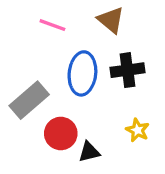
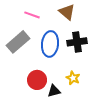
gray rectangle: (29, 100) -> (18, 42), moved
yellow star: (138, 130) -> (73, 78), moved

